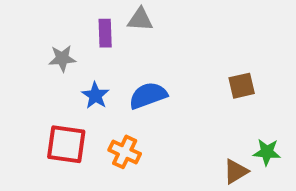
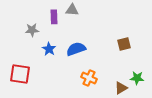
red square: (66, 144) -> (20, 74), moved
orange cross: (125, 152) -> (89, 78), moved

